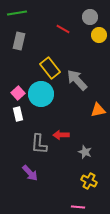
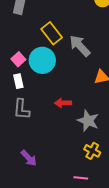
gray L-shape: (39, 144) -> (21, 109), moved
gray star: (85, 152) -> (88, 121), size x1.5
purple arrow: (30, 173) -> (29, 158), moved

